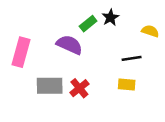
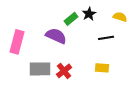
yellow semicircle: (150, 31) -> (120, 17), moved
black line: (132, 58) -> (106, 38), moved

